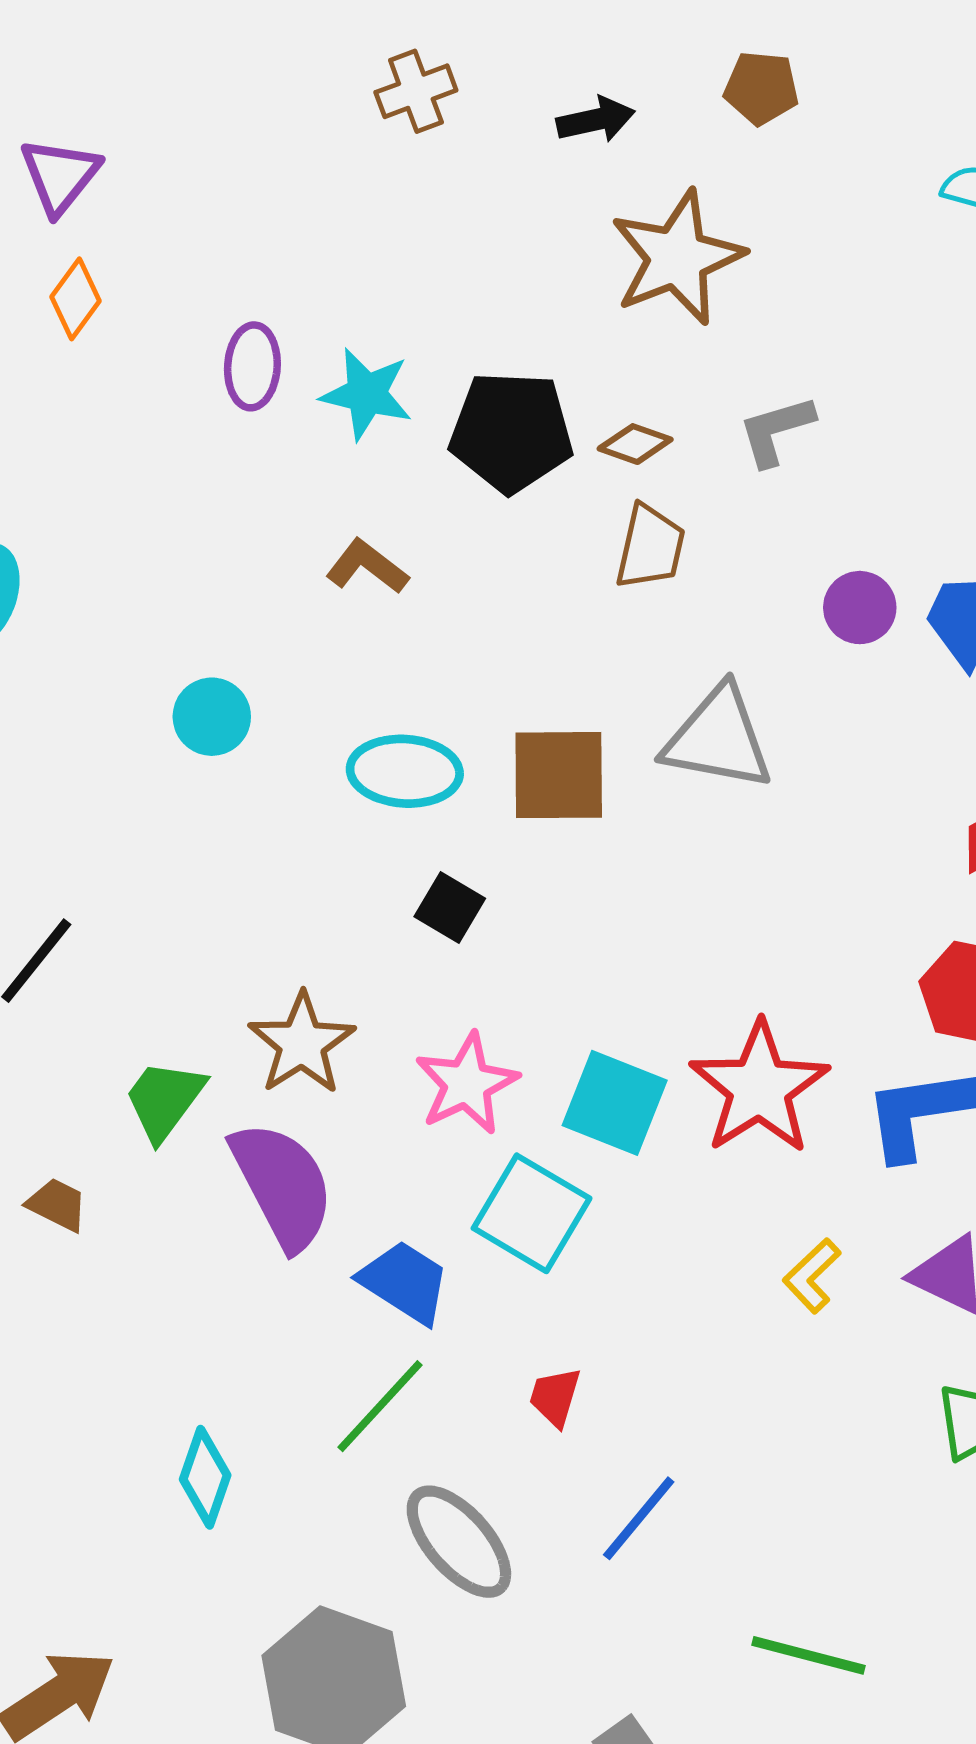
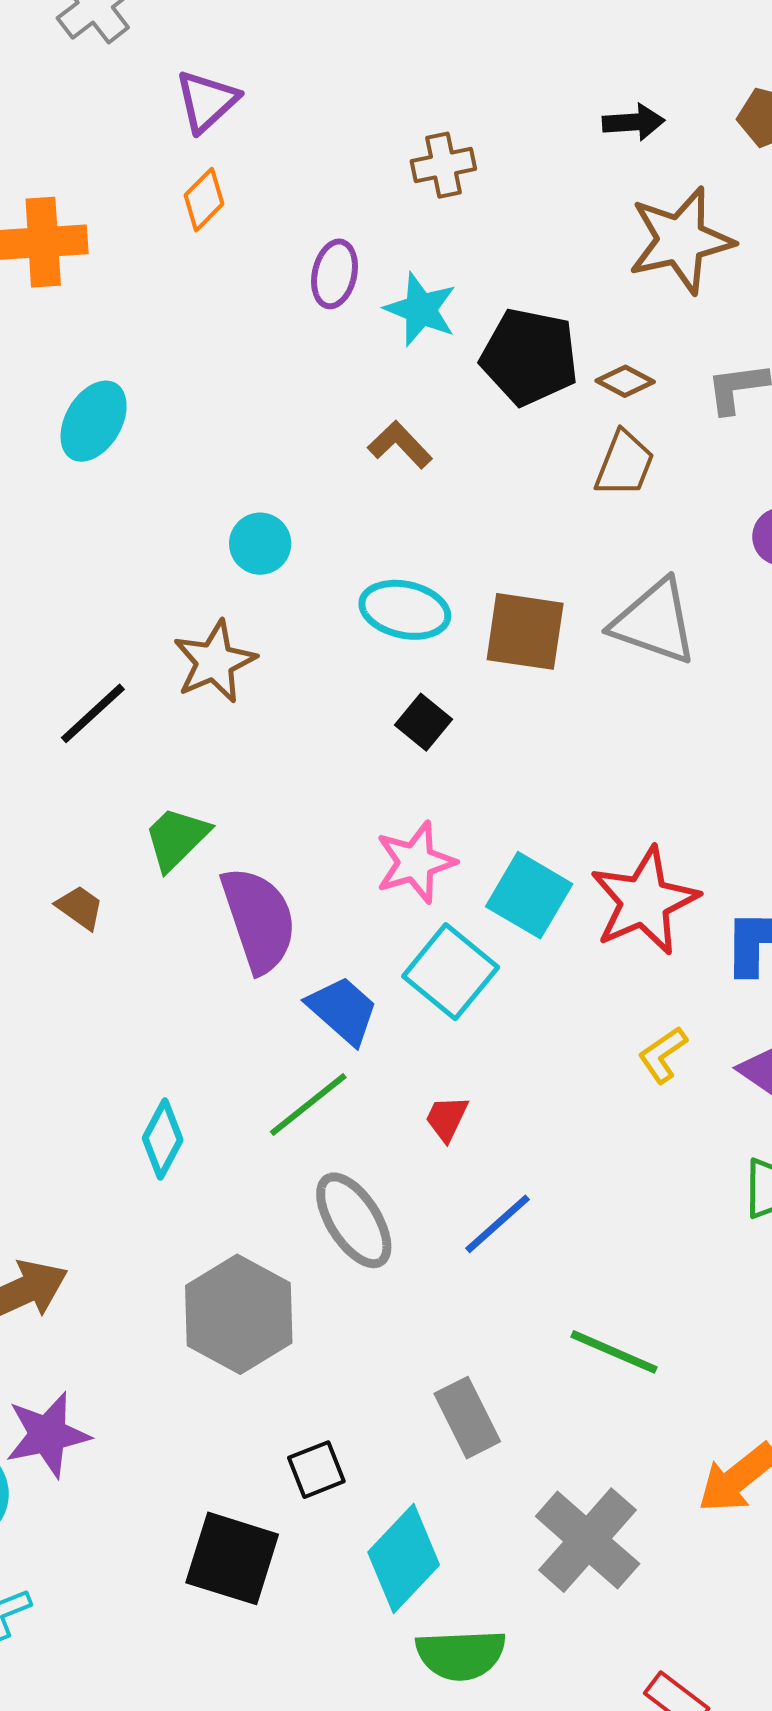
brown cross: (416, 91) -> (443, 165), moved
brown star: (302, 1044) -> (215, 662), moved

